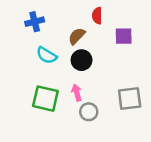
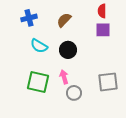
red semicircle: (97, 16) -> (102, 11), moved
brown semicircle: (77, 36) -> (64, 20), moved

